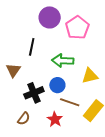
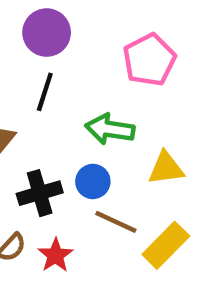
purple circle: (50, 17) -> (47, 33), moved
red star: (55, 119) -> (55, 255), moved

